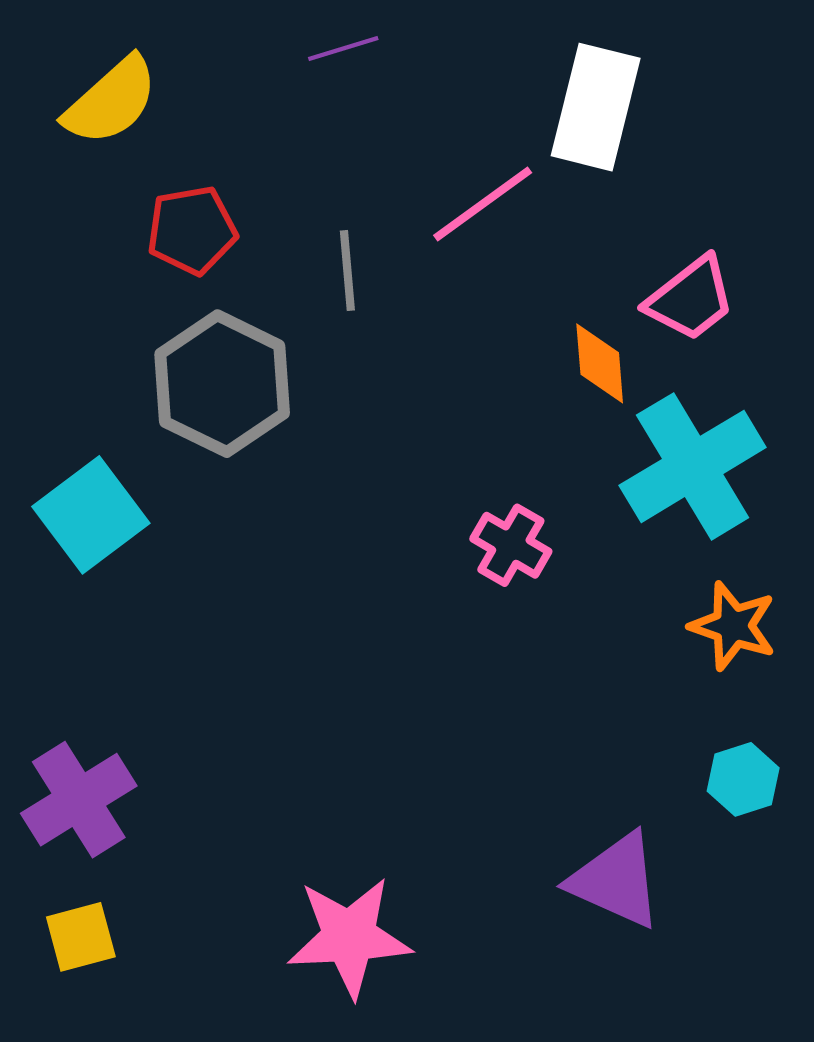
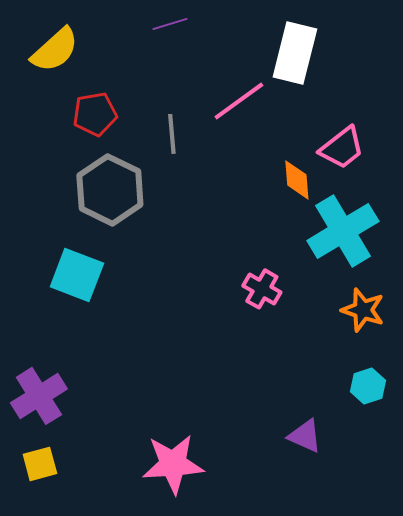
cyan square: (91, 515) -> (77, 275), moved, turned -32
pink cross: (511, 545) -> (262, 289), moved
purple triangle: (616, 880) -> (305, 436), size x0.7

